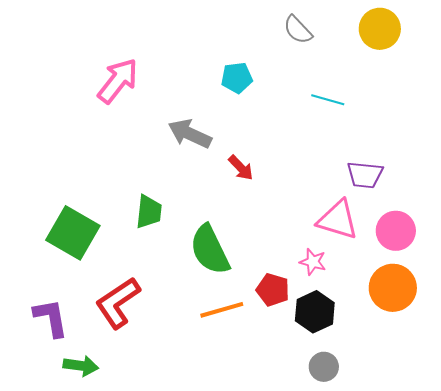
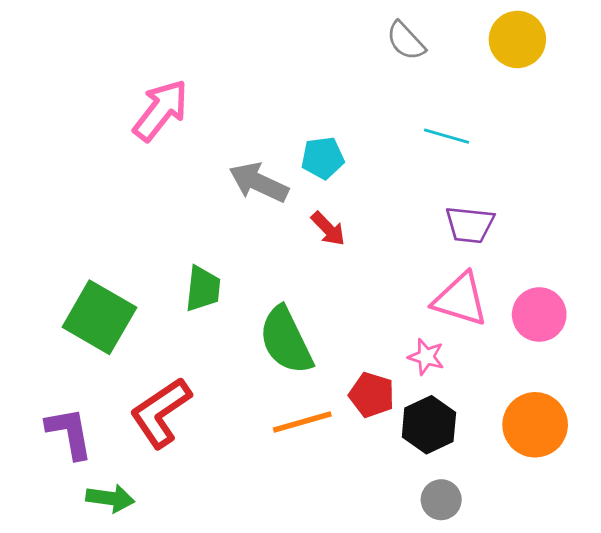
cyan pentagon: (237, 78) -> (323, 158), moved
purple trapezoid: (365, 175) -> (470, 225), moved
orange circle: (393, 288) -> (535, 425), moved

